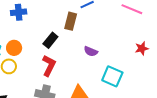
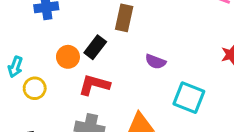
orange circle: (14, 48) -> (68, 57), moved
red L-shape: (49, 66) -> (94, 85), turned -100

